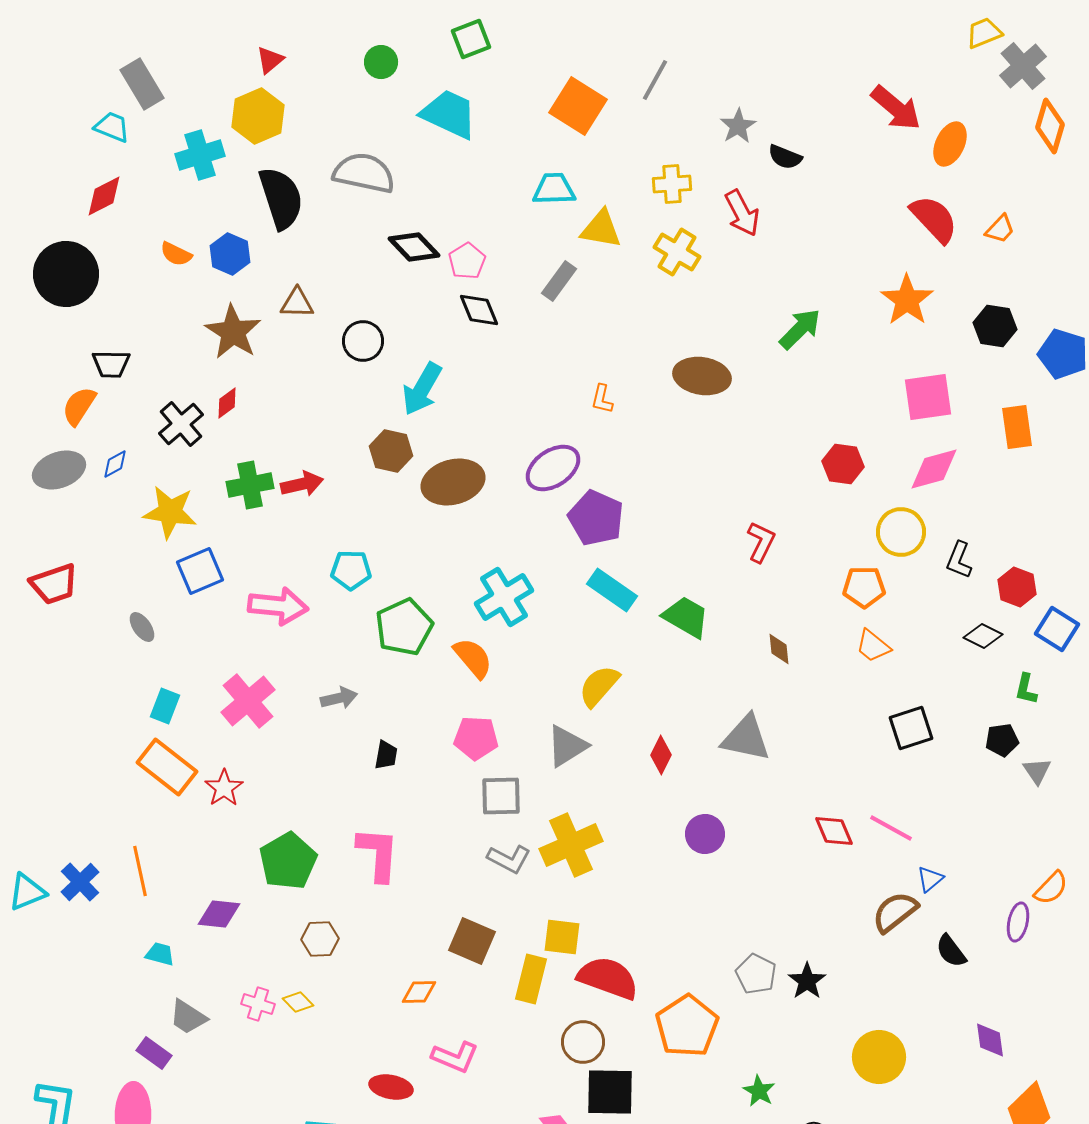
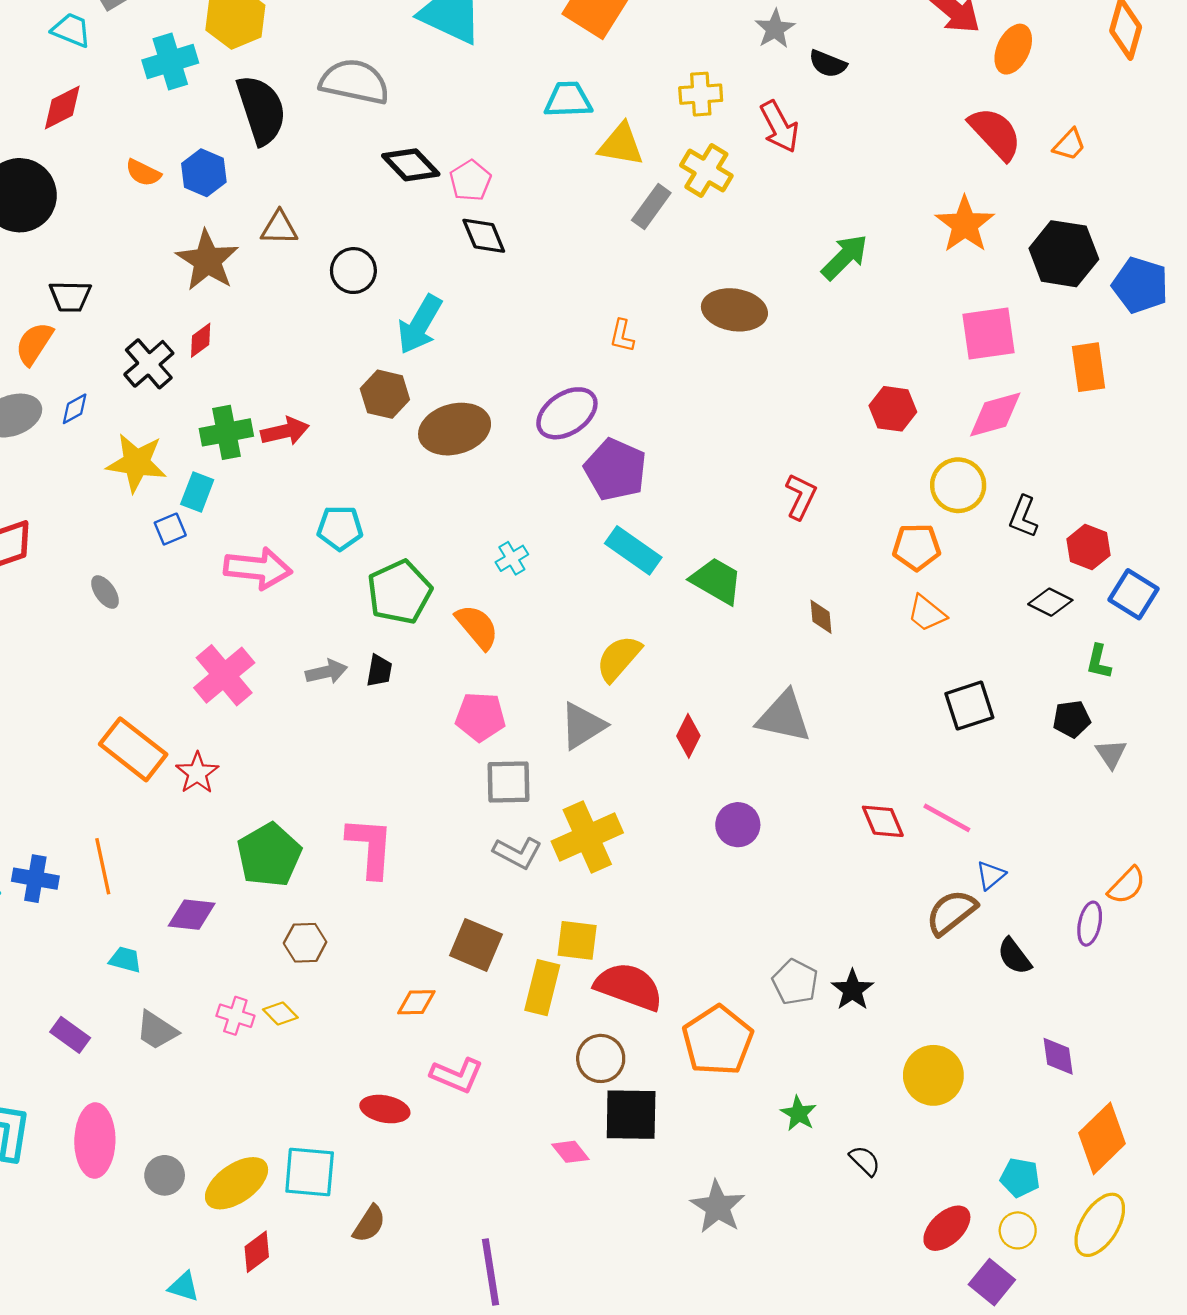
gray rectangle: (559, 281) -> (651, 206), moved
black hexagon: (995, 326) -> (1064, 254), size x1.4
blue square: (200, 571) -> (170, 529), size x0.6
cyan cross: (504, 597) -> (512, 558), size x0.5
cyan rectangle: (165, 706) -> (197, 492), moved
black trapezoid: (386, 755) -> (379, 671), moved
blue cross: (80, 882) -> (35, 879), turned -36
purple rectangle: (154, 1053) -> (70, 1035), moved

